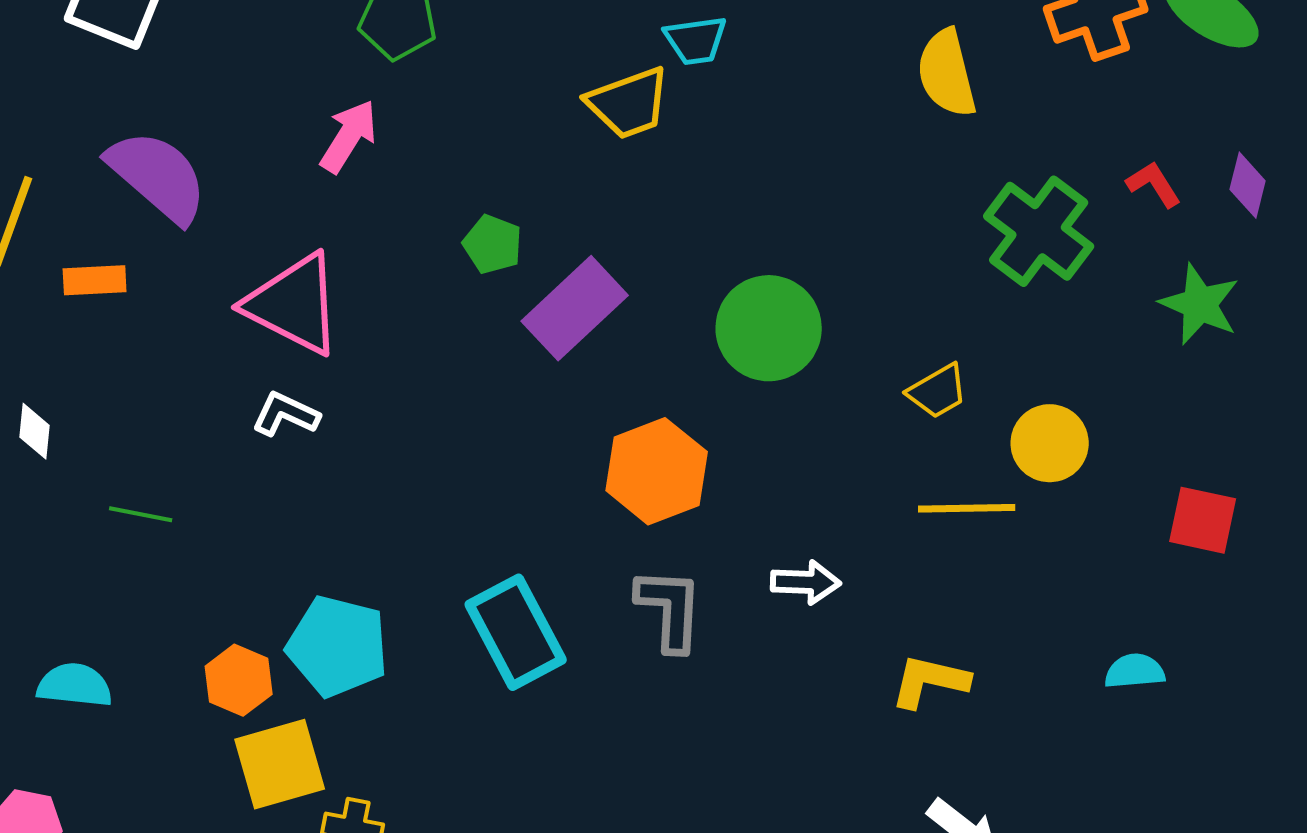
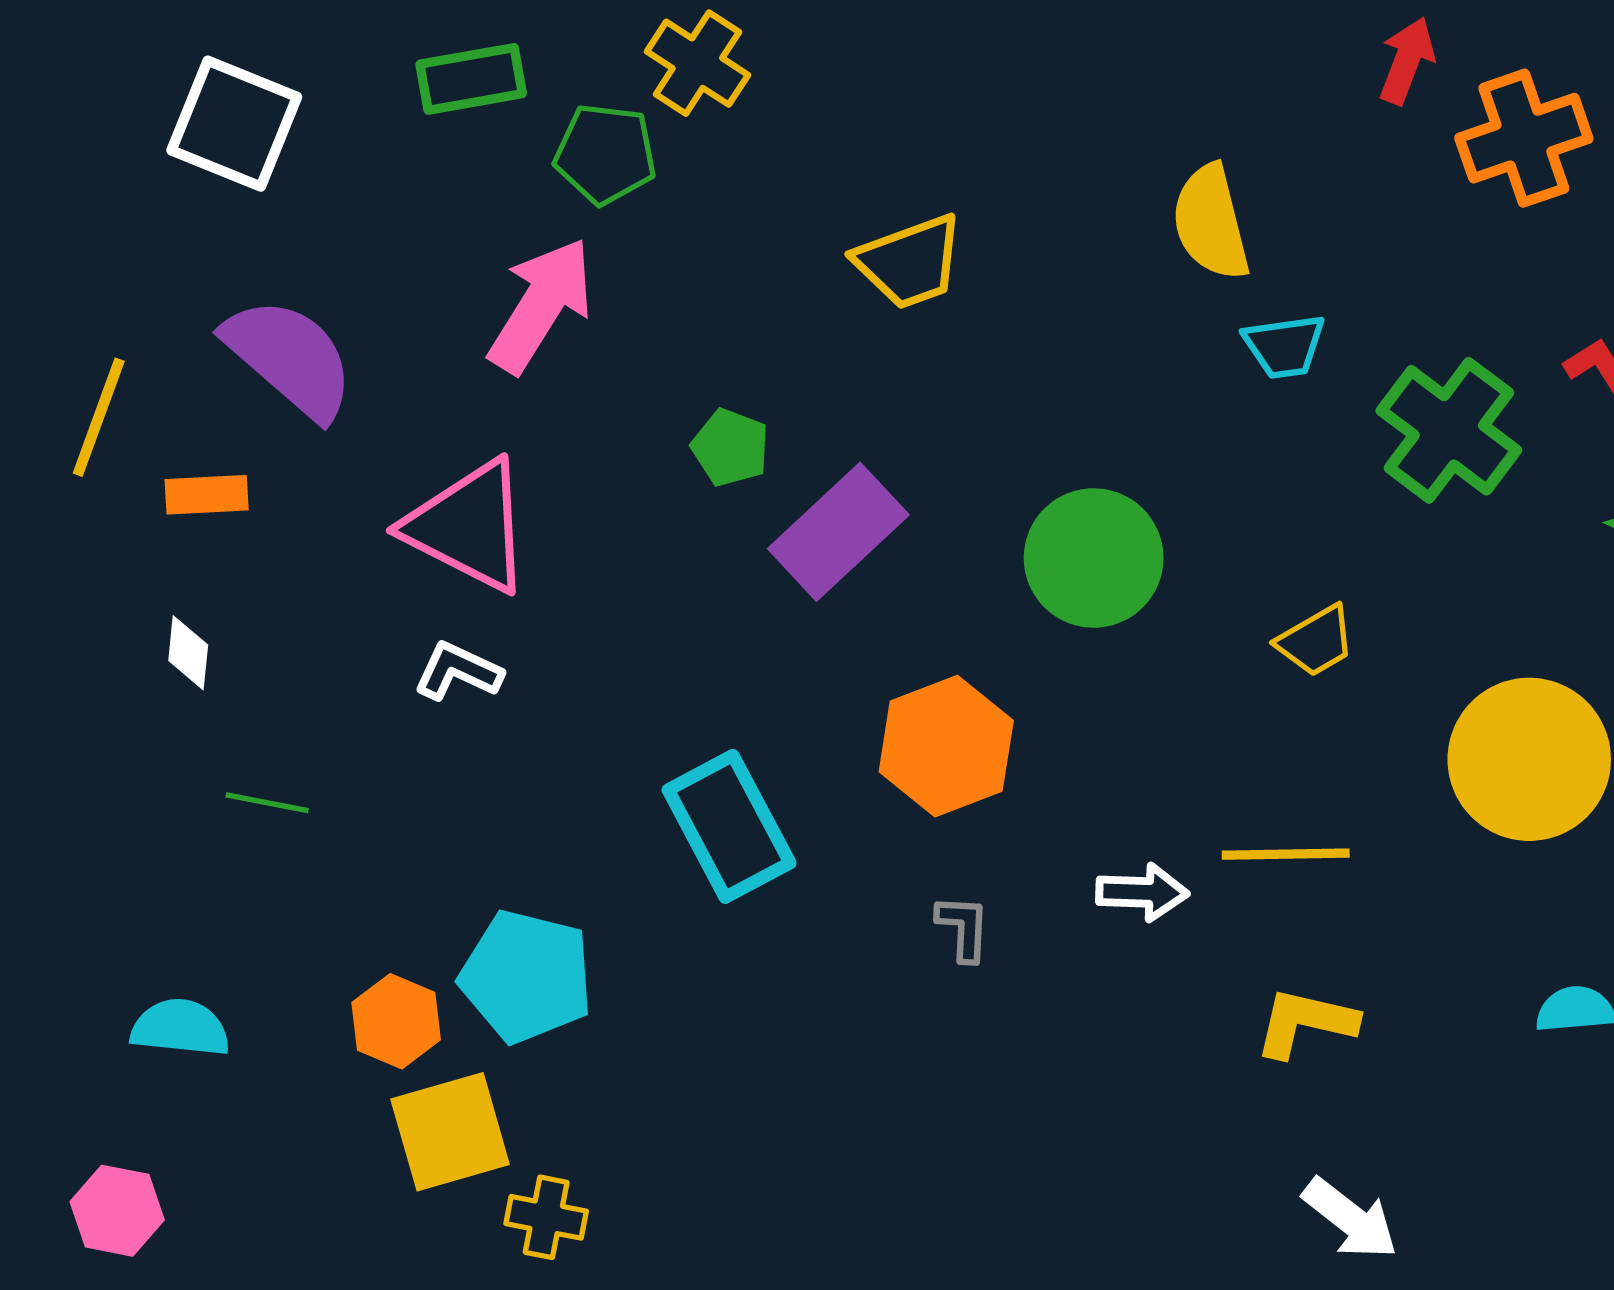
cyan trapezoid: (696, 40) -> (1284, 346), moved
yellow semicircle: (947, 73) -> (1211, 222), moved
pink arrow: (349, 136) -> (541, 305), size x1.4
white diamond: (35, 431) -> (188, 653), moved
yellow circle: (1050, 443) -> (1529, 759), moved, size x1.6
yellow line: (967, 508) -> (1286, 854), moved
gray L-shape: (670, 609) -> (963, 928), size x0.6
cyan rectangle: (516, 632) -> (729, 826), moved

